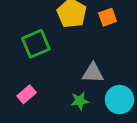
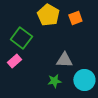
green square: (36, 44) -> (21, 38), turned -30
pink rectangle: (27, 94) -> (14, 61), moved

